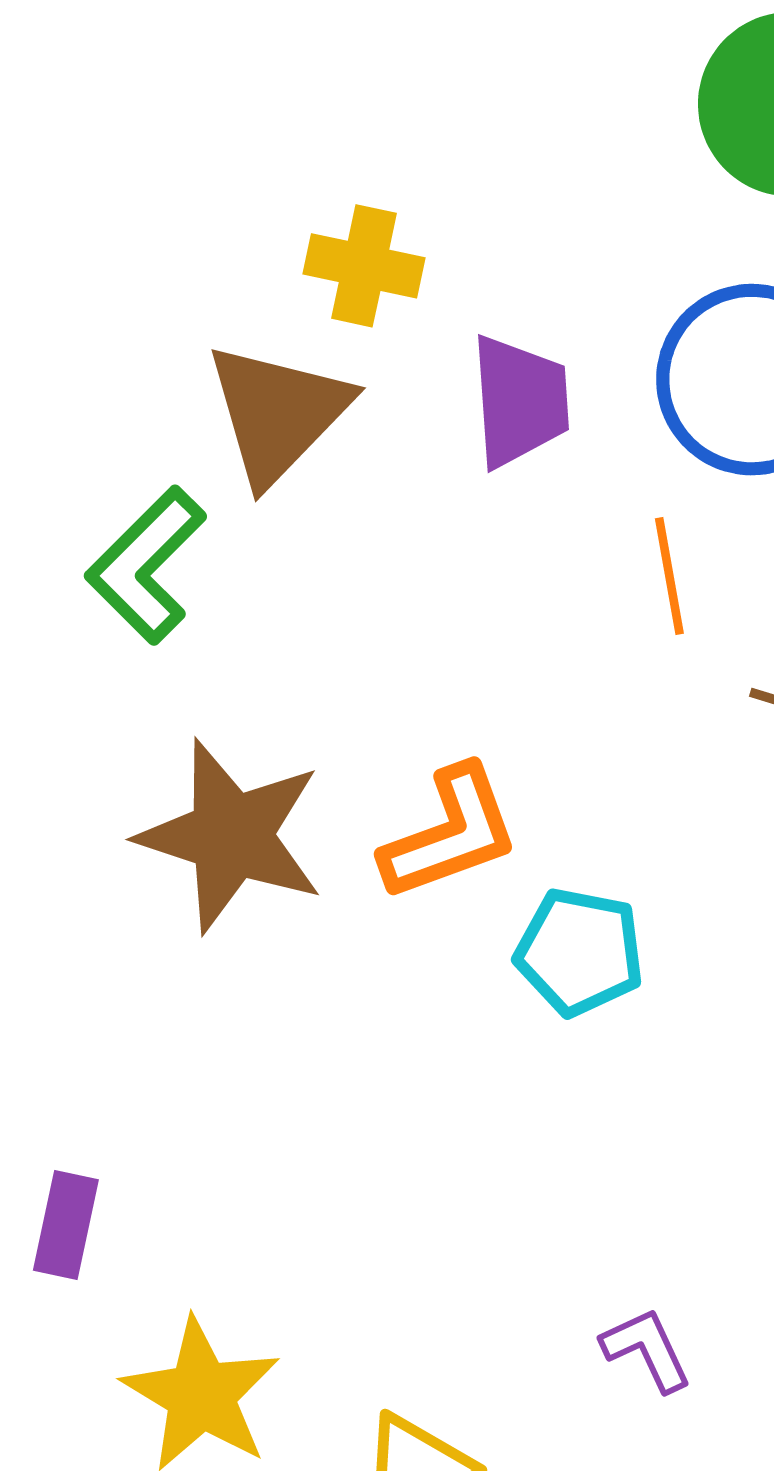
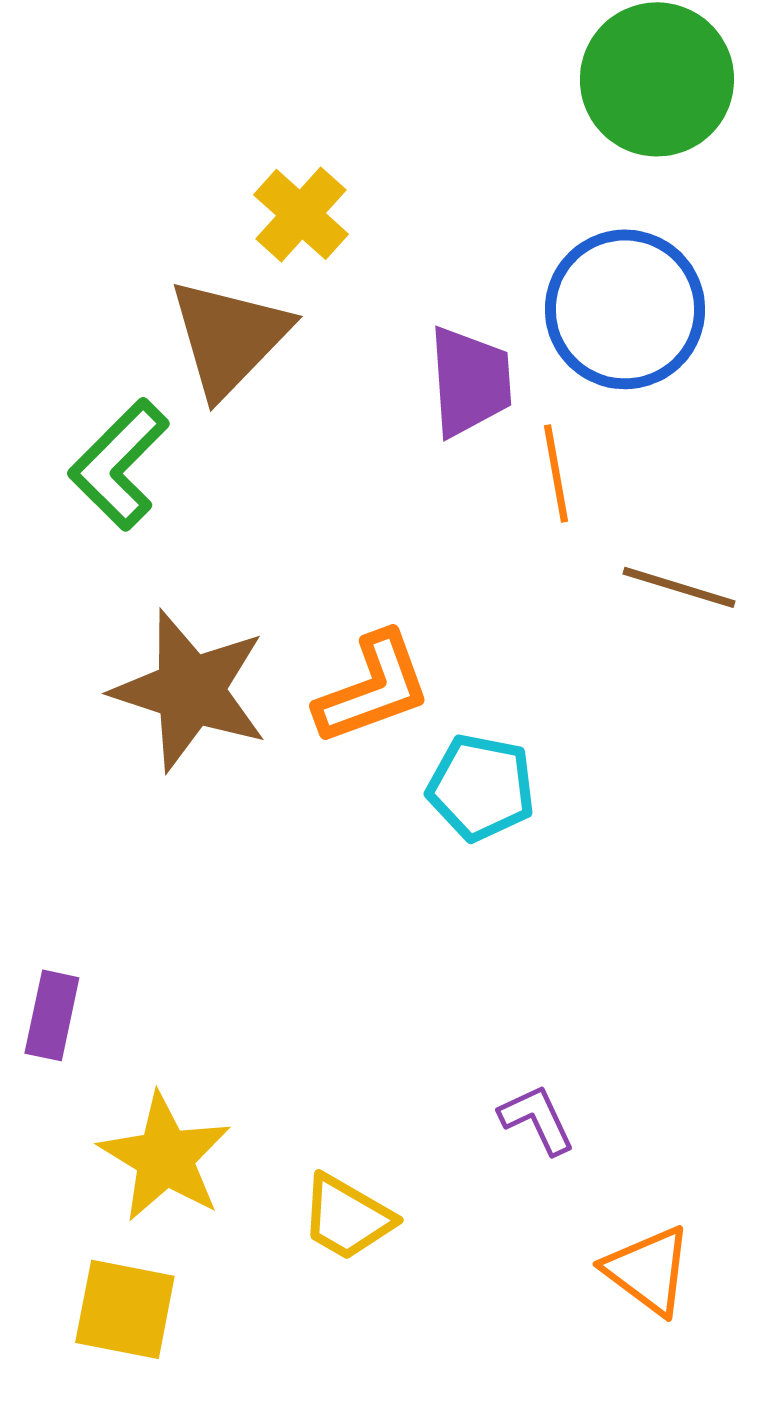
yellow cross: (364, 266) -> (301, 214), turned 30
purple trapezoid: (520, 401) -> (470, 381), moved

